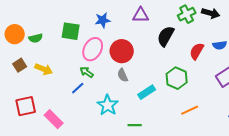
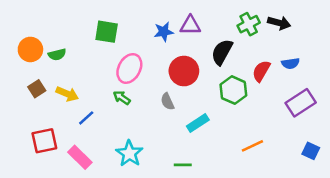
blue star: (103, 20) -> (164, 32), moved
green square: (71, 31) -> (107, 32), moved
red circle: (122, 51) -> (184, 71), moved
green hexagon: (177, 78) -> (233, 90), moved
blue line: (78, 88) -> (86, 118), moved
cyan star: (108, 105) -> (129, 153), moved

